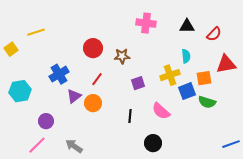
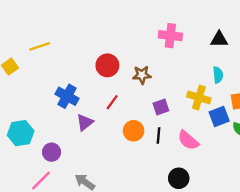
blue cross: (59, 74) -> (67, 96), turned -30
yellow cross: (170, 75) -> (199, 97), turned 36
cyan hexagon: (20, 91) -> (21, 133), moved
orange circle: (93, 103) -> (134, 131), moved
black line: (130, 116) -> (158, 135), moved

